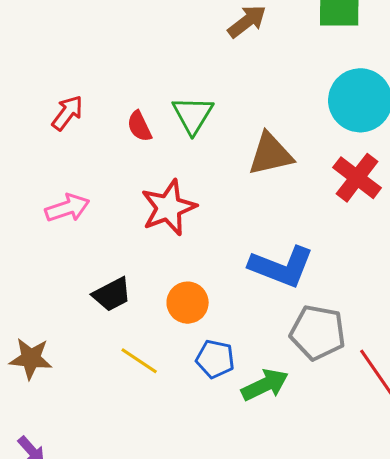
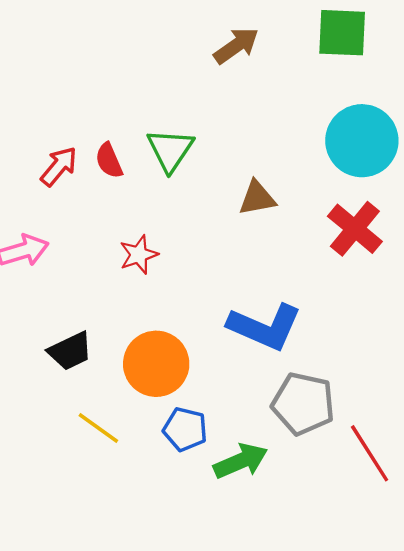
red arrow: (67, 113) -> (59, 166), moved
brown triangle: (270, 154) -> (257, 198), size x0.7
red star: (169, 208) -> (139, 255), size x0.6
orange circle: (188, 303) -> (156, 364), size x1.4

